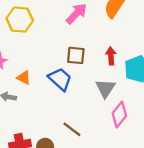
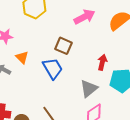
brown square: (76, 55) -> (63, 46), moved

